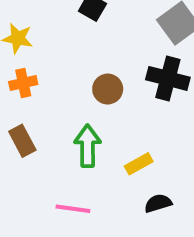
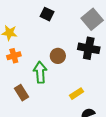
brown rectangle: (22, 141) -> (22, 93), moved
green arrow: (88, 146) -> (40, 72), moved

